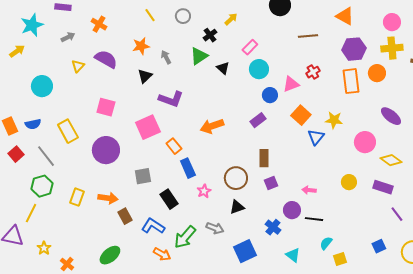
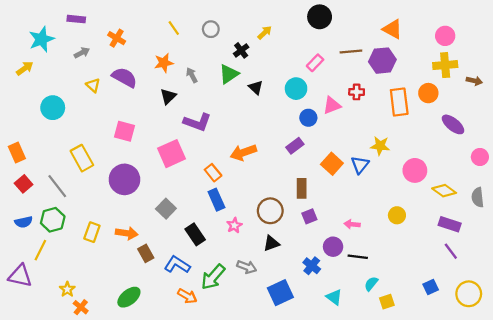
pink rectangle: (250, 47) -> (315, 63), moved
purple hexagon: (354, 49) -> (382, 61), moved
yellow triangle: (78, 66) -> (93, 85), turned -32
red cross: (313, 72) -> (357, 92), turned 32
orange square: (301, 115) -> (332, 164), moved
purple ellipse: (391, 116) -> (453, 124), moved
blue semicircle: (33, 124) -> (24, 222), moved
orange rectangle: (174, 146) -> (213, 173), moved
gray square: (143, 176) -> (166, 209), turned -36
purple rectangle: (383, 187) -> (450, 224), moved
yellow star: (44, 248) -> (67, 289), moved

